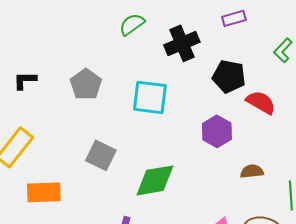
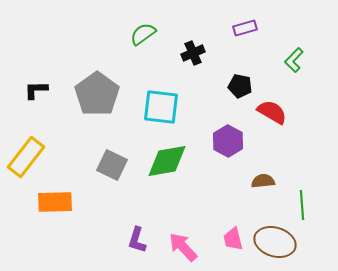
black cross: (182, 43) -> (193, 53), size x0.7
black pentagon: (229, 76) -> (240, 86), size x0.7
gray pentagon: (86, 84) -> (97, 94), size x1.4
green diamond: (155, 180) -> (167, 161), moved

